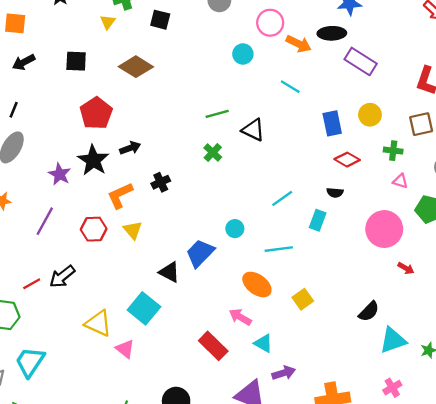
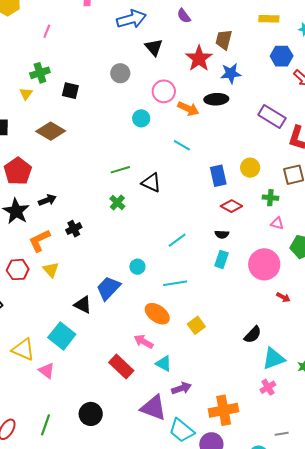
purple rectangle: (361, 61) -> (272, 116), moved
cyan rectangle: (318, 220) -> (222, 259), moved
pink cross: (392, 388) -> (268, 387), moved

